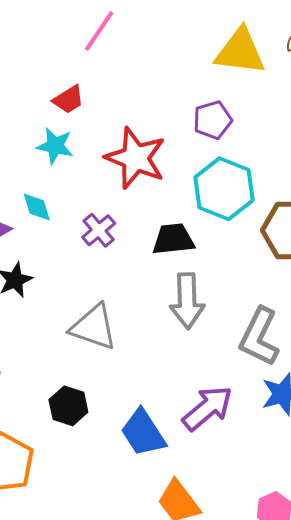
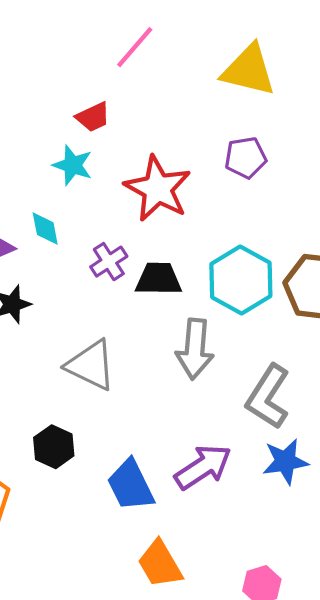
yellow triangle: (240, 51) -> (249, 70), moved
cyan hexagon: (224, 189) -> (241, 280), moved
black trapezoid: (173, 239) -> (159, 279), moved

